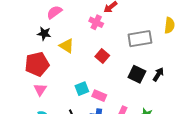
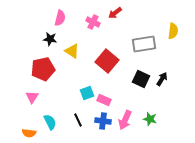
pink semicircle: (54, 12) -> (60, 18), turned 140
pink cross: (96, 22) -> (93, 22), moved
red square: (102, 56) -> (107, 61), size x1.6
pink triangle: (40, 90) -> (32, 97), moved

